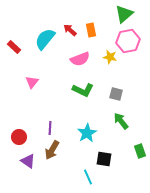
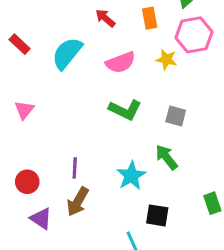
orange rectangle: (91, 30) -> (150, 18), moved
cyan semicircle: (45, 39) -> (67, 53), moved
pink triangle: (32, 82) -> (24, 110), moved
green arrow: (121, 121) -> (166, 157), moved

